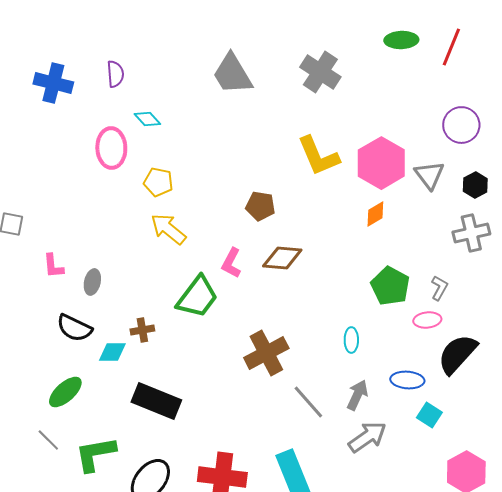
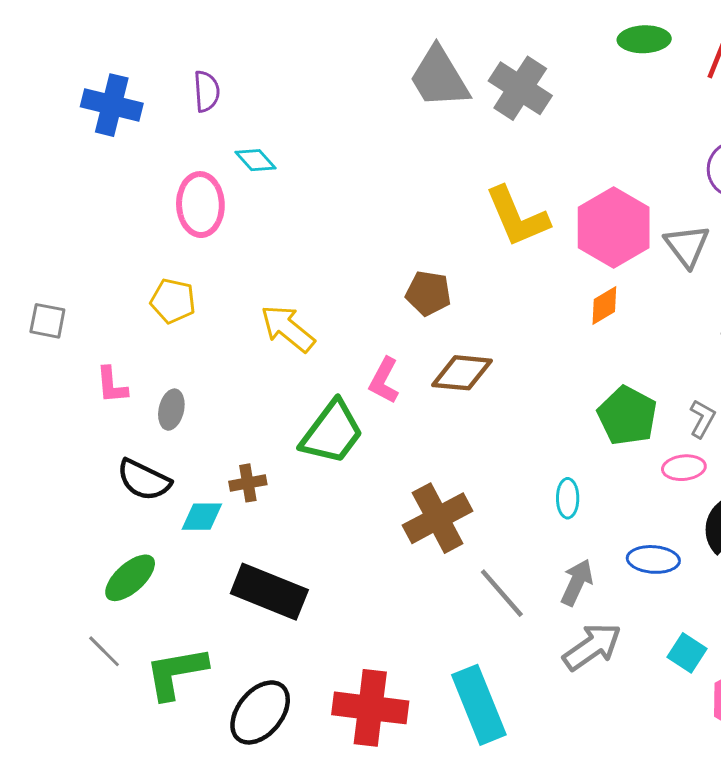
gray trapezoid: (232, 74) -> (439, 78), moved
yellow pentagon: (158, 182) -> (173, 301), moved
cyan square: (429, 415) -> (687, 653), moved

